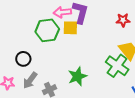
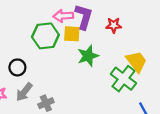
red star: (123, 20) -> (114, 25), moved
green star: (77, 76) -> (88, 56), moved

